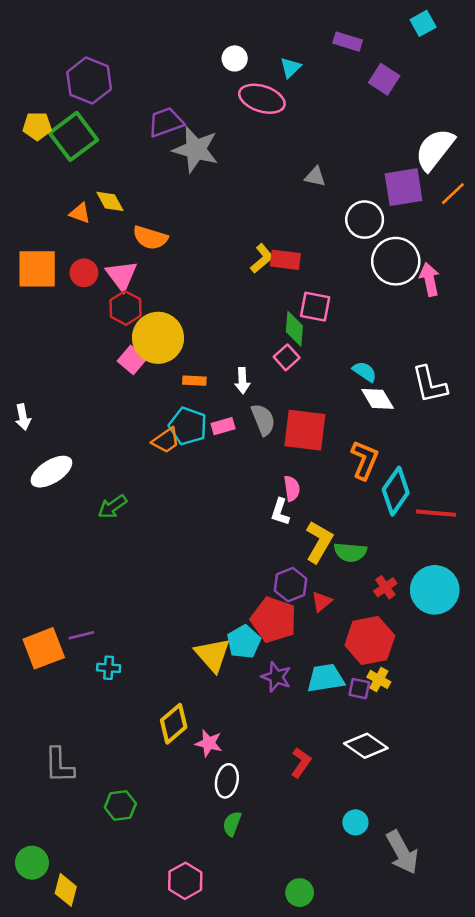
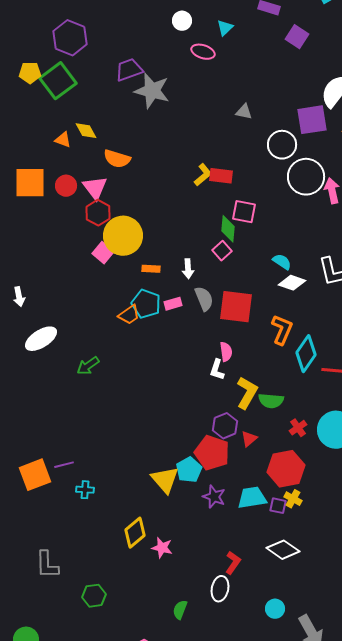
pink ellipse: (262, 99) -> (203, 52), size x0.7
white diamond: (378, 399) -> (292, 283), turned -40
white ellipse: (227, 781) -> (220, 589), moved

